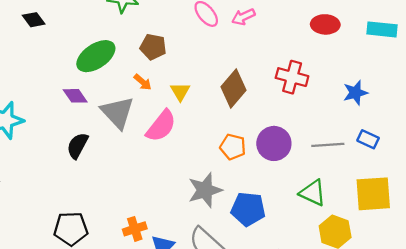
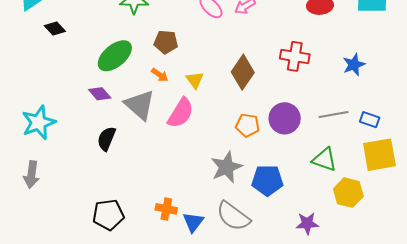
blue rectangle: (368, 139) -> (370, 120), moved
orange cross: (135, 229) -> (166, 209), turned 35

